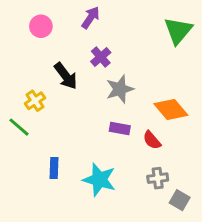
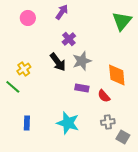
black arrow: (66, 76) -> (58, 62), moved
orange diamond: (171, 110) -> (117, 75), turned 35
blue rectangle: (54, 168) -> (27, 123), moved

